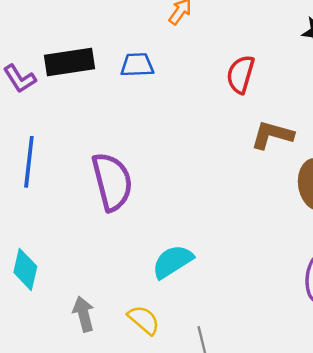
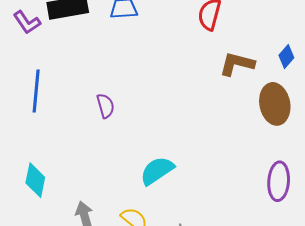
purple semicircle: (112, 182) -> (105, 106), size x0.5

